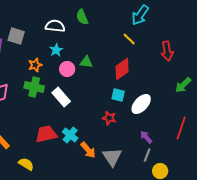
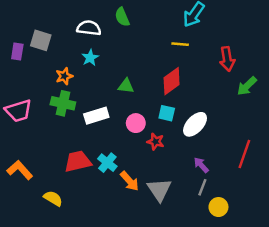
yellow line: (129, 39) -> (180, 44), turned -40
green triangle: (86, 62) -> (126, 86), moved
pink circle: (67, 69) -> (136, 123), moved
green arrow: (183, 85) -> (247, 86), moved
white rectangle: (61, 97) -> (96, 116), turned -66

